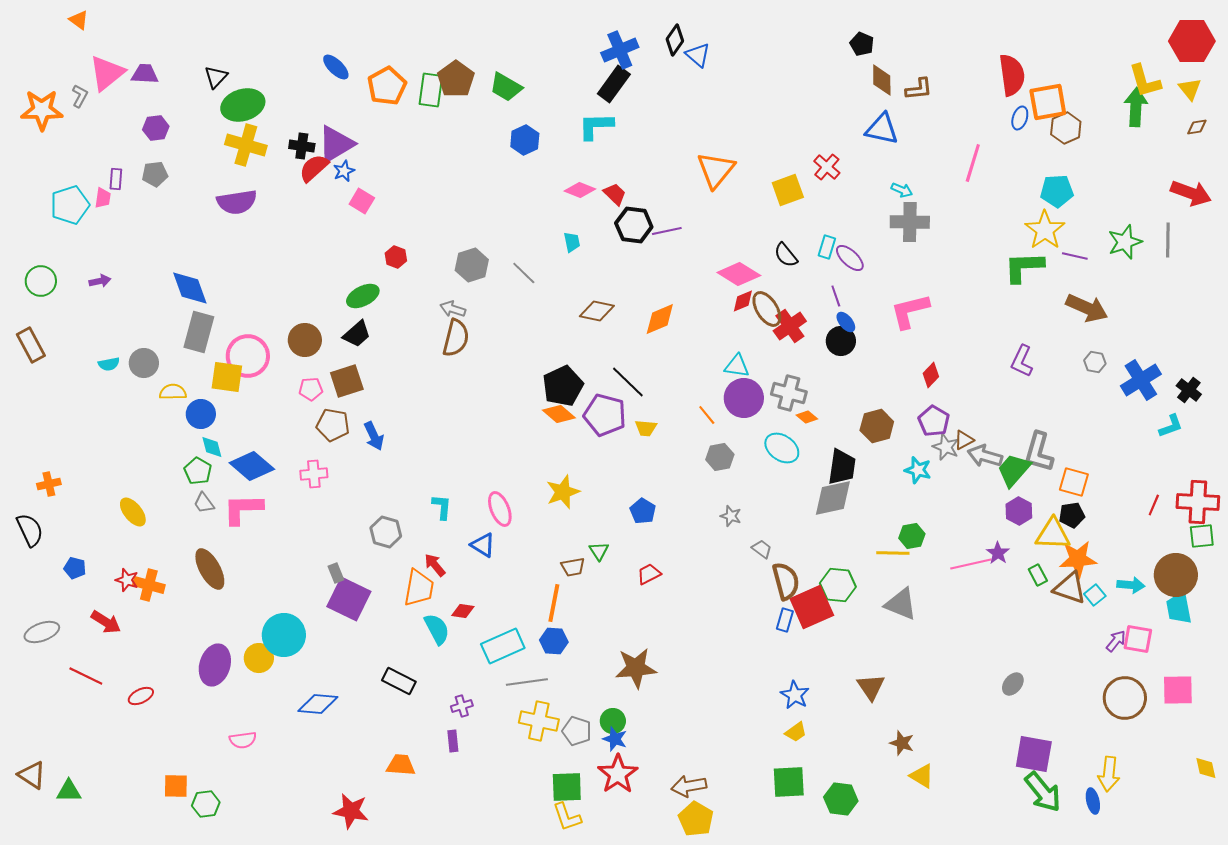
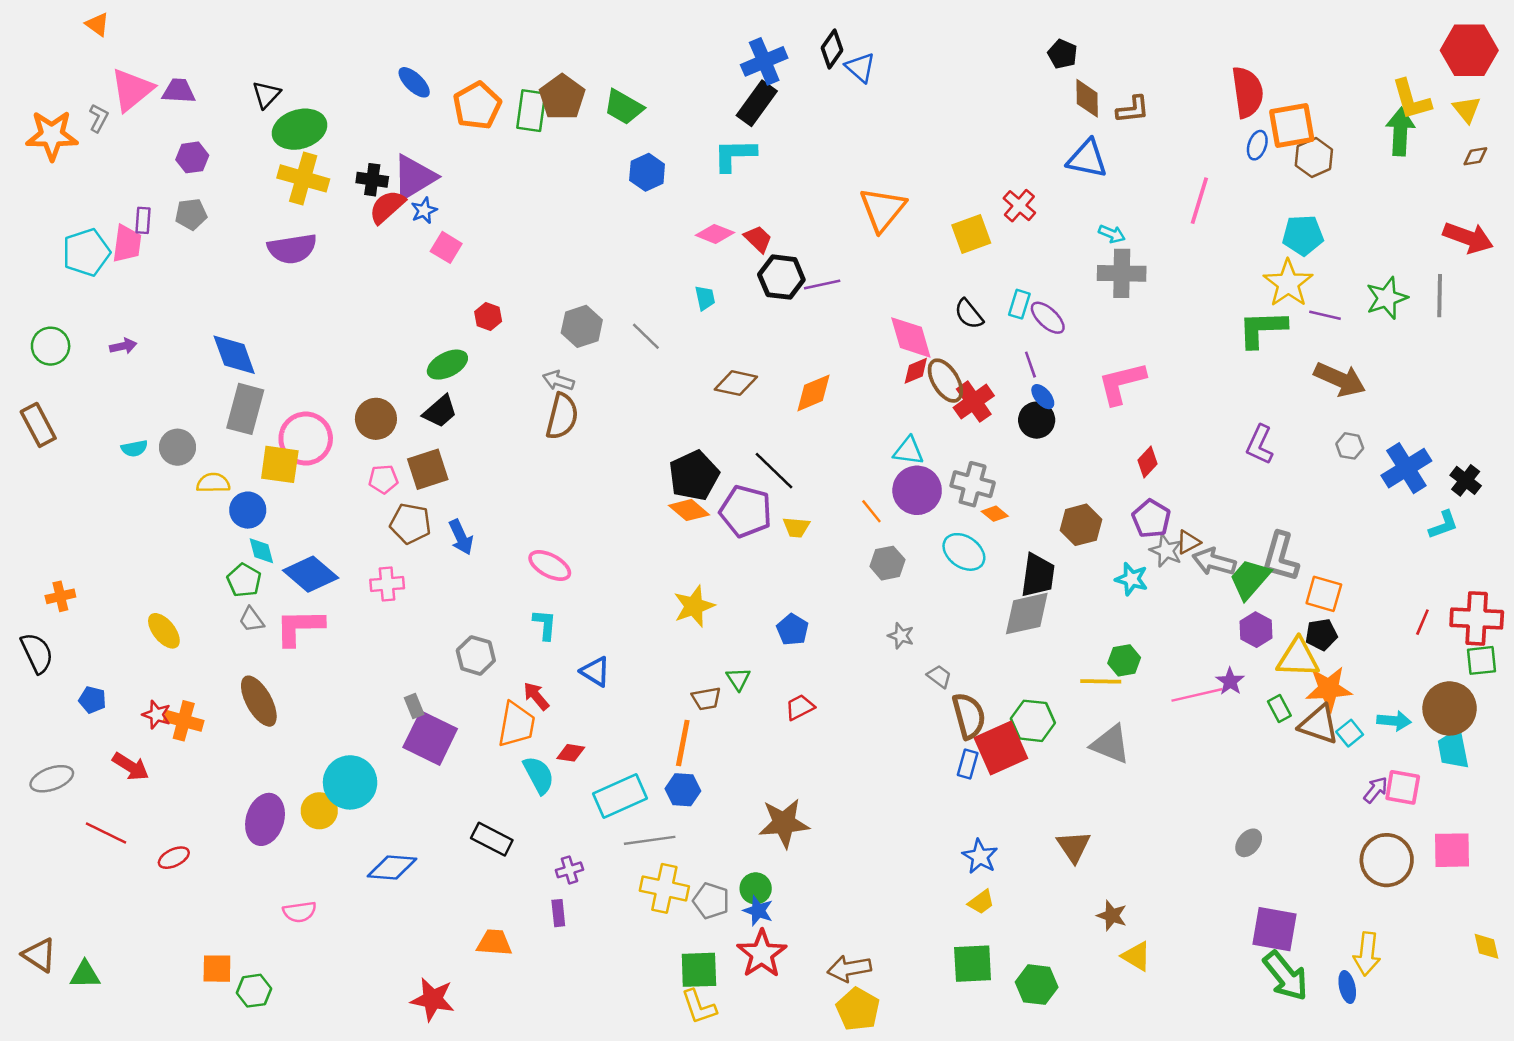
pink trapezoid: (103, 198) -> (127, 244), size x1.5
pink diamond: (739, 274) -> (911, 337), turned 42
pink ellipse: (500, 509) -> (550, 565), moved, turned -40

